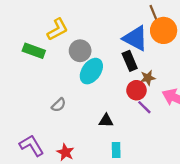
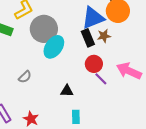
blue triangle: (135, 38) -> (93, 18), turned -50
gray circle: (80, 51) -> (44, 29), size x1.4
brown star: (148, 78) -> (104, 36), moved

